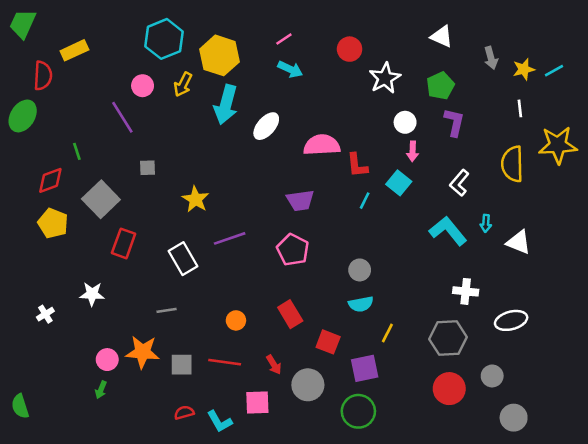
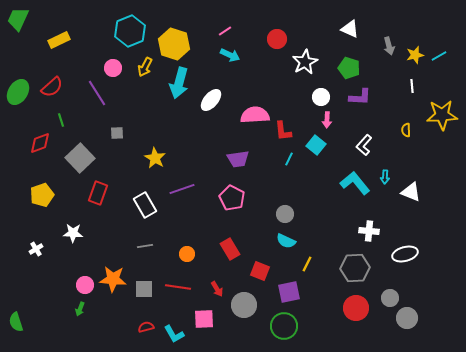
red semicircle: (43, 76) -> (52, 87), moved, turned 45
green pentagon: (440, 86) -> (349, 68), turned -30
purple L-shape: (454, 122) -> (360, 97), turned 80
yellow semicircle: (512, 164) -> (406, 130), size x0.5
yellow pentagon: (53, 223) -> (42, 195), moved, turned 30
cyan semicircle: (361, 304) -> (286, 241), turned 36
gray line: (167, 310) -> (145, 246), moved
gray circle: (514, 418) -> (407, 318), moved

